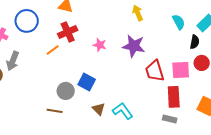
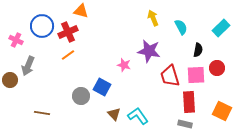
cyan semicircle: (179, 22) -> (181, 27), moved
red cross: (68, 32) -> (68, 32), moved
black semicircle: (195, 42) -> (198, 50), moved
pink star: (100, 45) -> (124, 65), moved
brown line: (55, 111) -> (42, 113), moved

